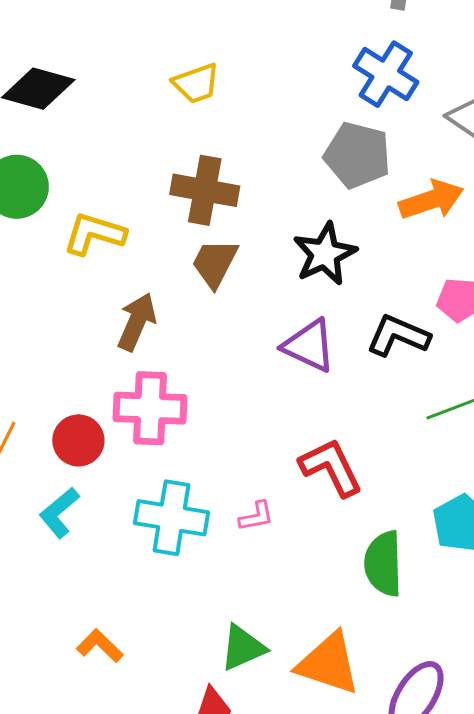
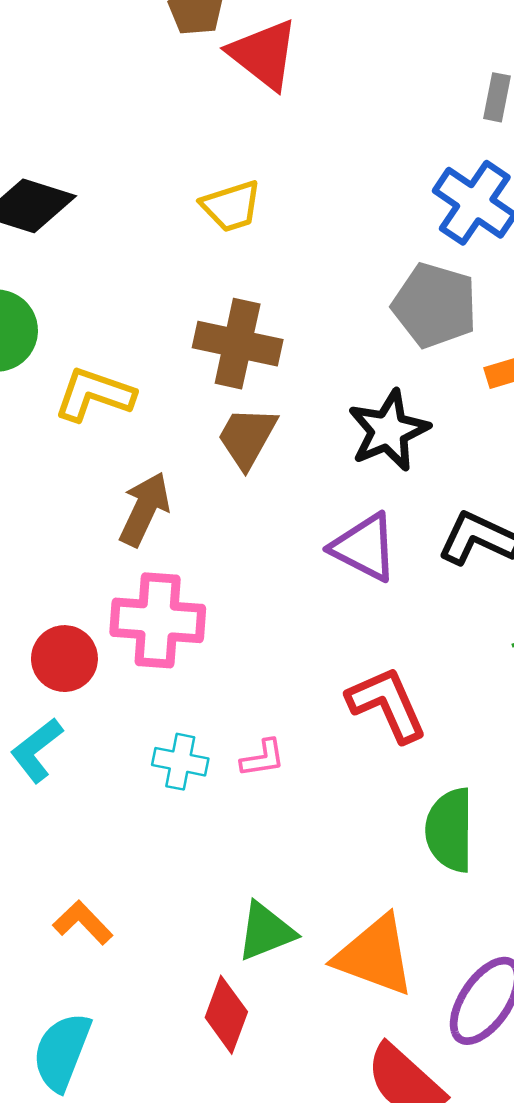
pink L-shape: (256, 516) -> (263, 758), moved
cyan cross: (171, 518) -> (180, 762), size x0.6

